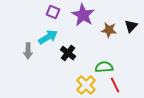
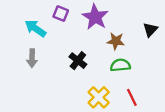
brown star: (109, 30) -> (116, 41), moved
cyan arrow: (48, 37) -> (35, 28), moved, turned -114
green semicircle: (104, 67) -> (120, 65), moved

